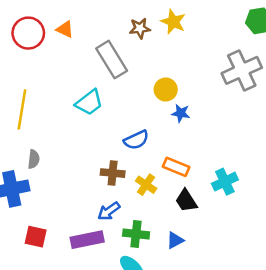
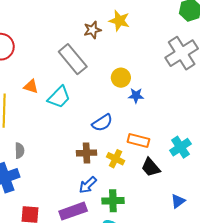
orange triangle: (65, 29) -> (31, 86), moved
blue triangle: (175, 240) -> (178, 201), moved

